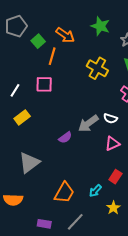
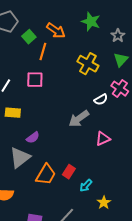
yellow rectangle: (22, 117) -> (13, 113), turned 42
white semicircle: (110, 118) -> (101, 100), moved, turned -48
purple semicircle: (65, 138) -> (33, 138), moved
red rectangle: (115, 177) -> (69, 172), moved
orange trapezoid: (64, 193) -> (46, 175), moved

